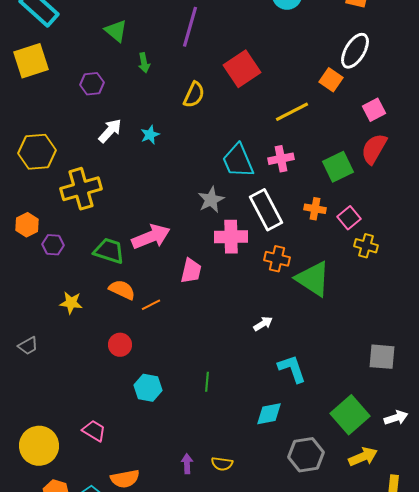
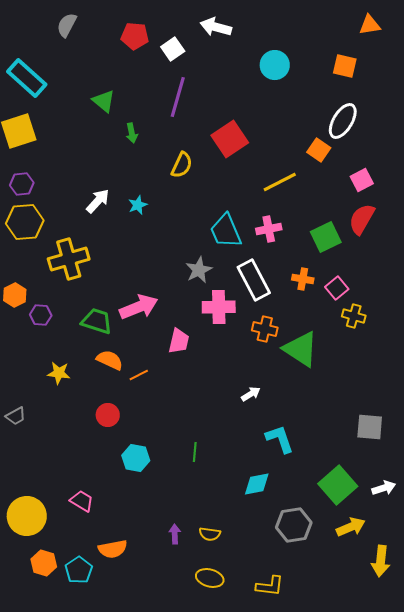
purple hexagon: (92, 84) -> (22, 184), moved

